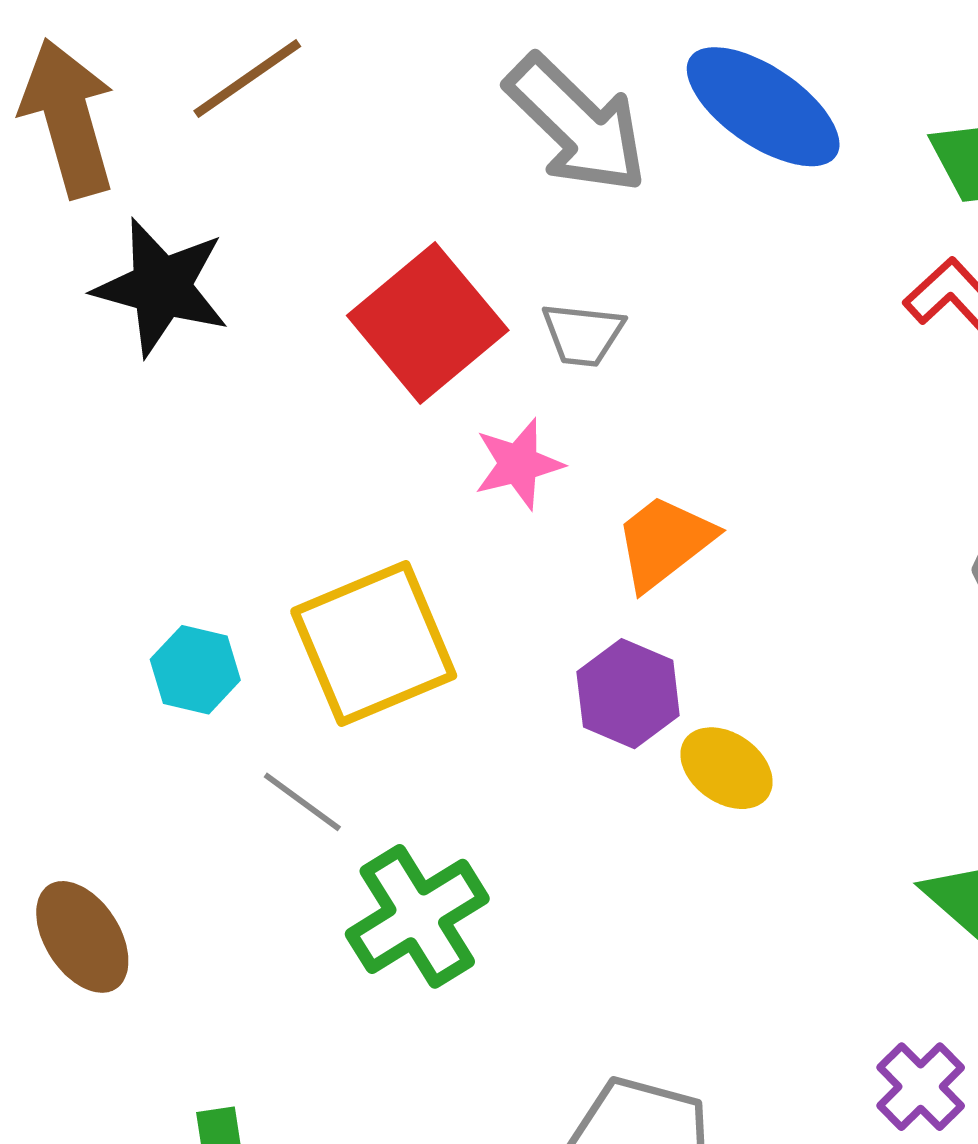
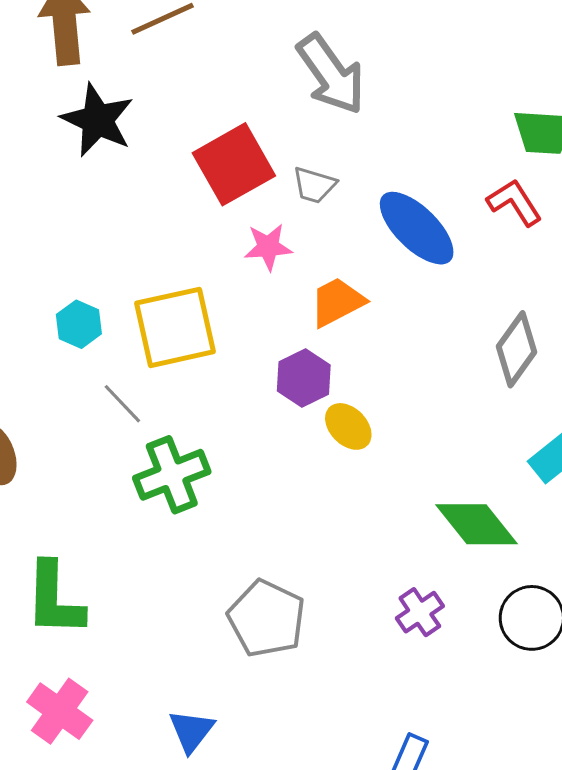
blue ellipse: (763, 107) -> (417, 228), moved

